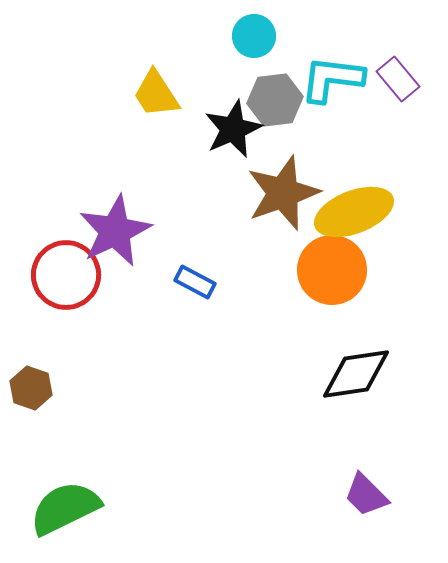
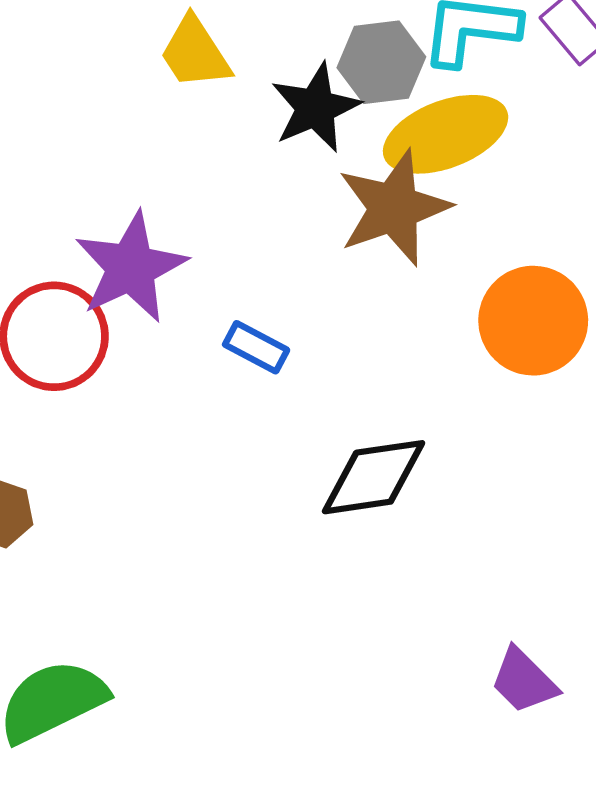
yellow ellipse: (354, 212) -> (446, 134), moved
orange circle: (332, 270) -> (533, 321), moved
black diamond: (356, 374) -> (374, 477), moved

